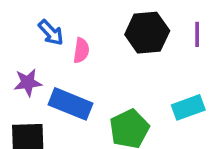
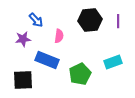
pink semicircle: (81, 50) -> (59, 36), moved
purple star: (28, 83) -> (23, 39), moved

